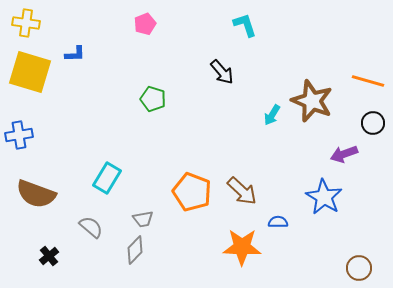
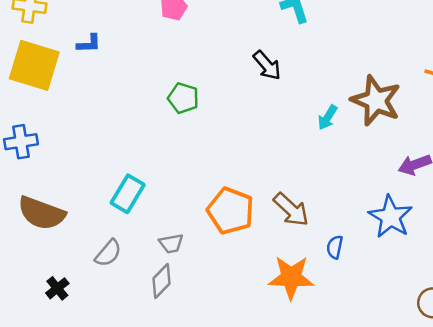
blue semicircle: (278, 222) -> (335, 247), turned -78
gray semicircle: (91, 227) -> (108, 253), turned 90

